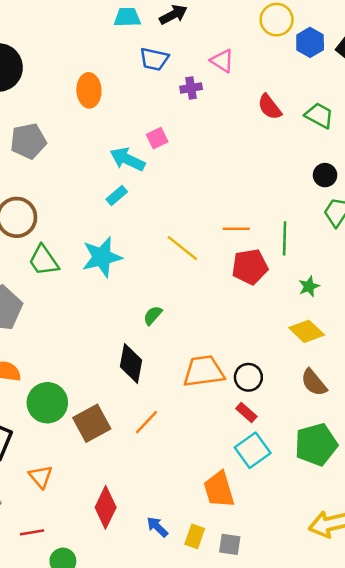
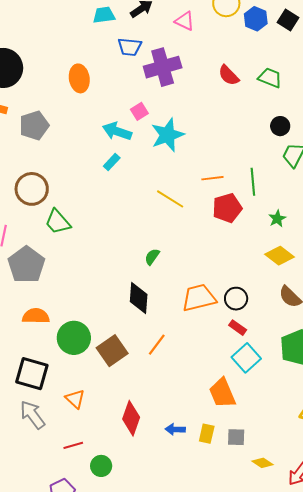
pink triangle: (222, 61) -> (185, 21), moved
purple cross: (191, 88) -> (163, 67), size x2.0
cyan star: (102, 257) -> (168, 135), moved
blue arrow: (157, 527) -> (175, 429), turned -36

